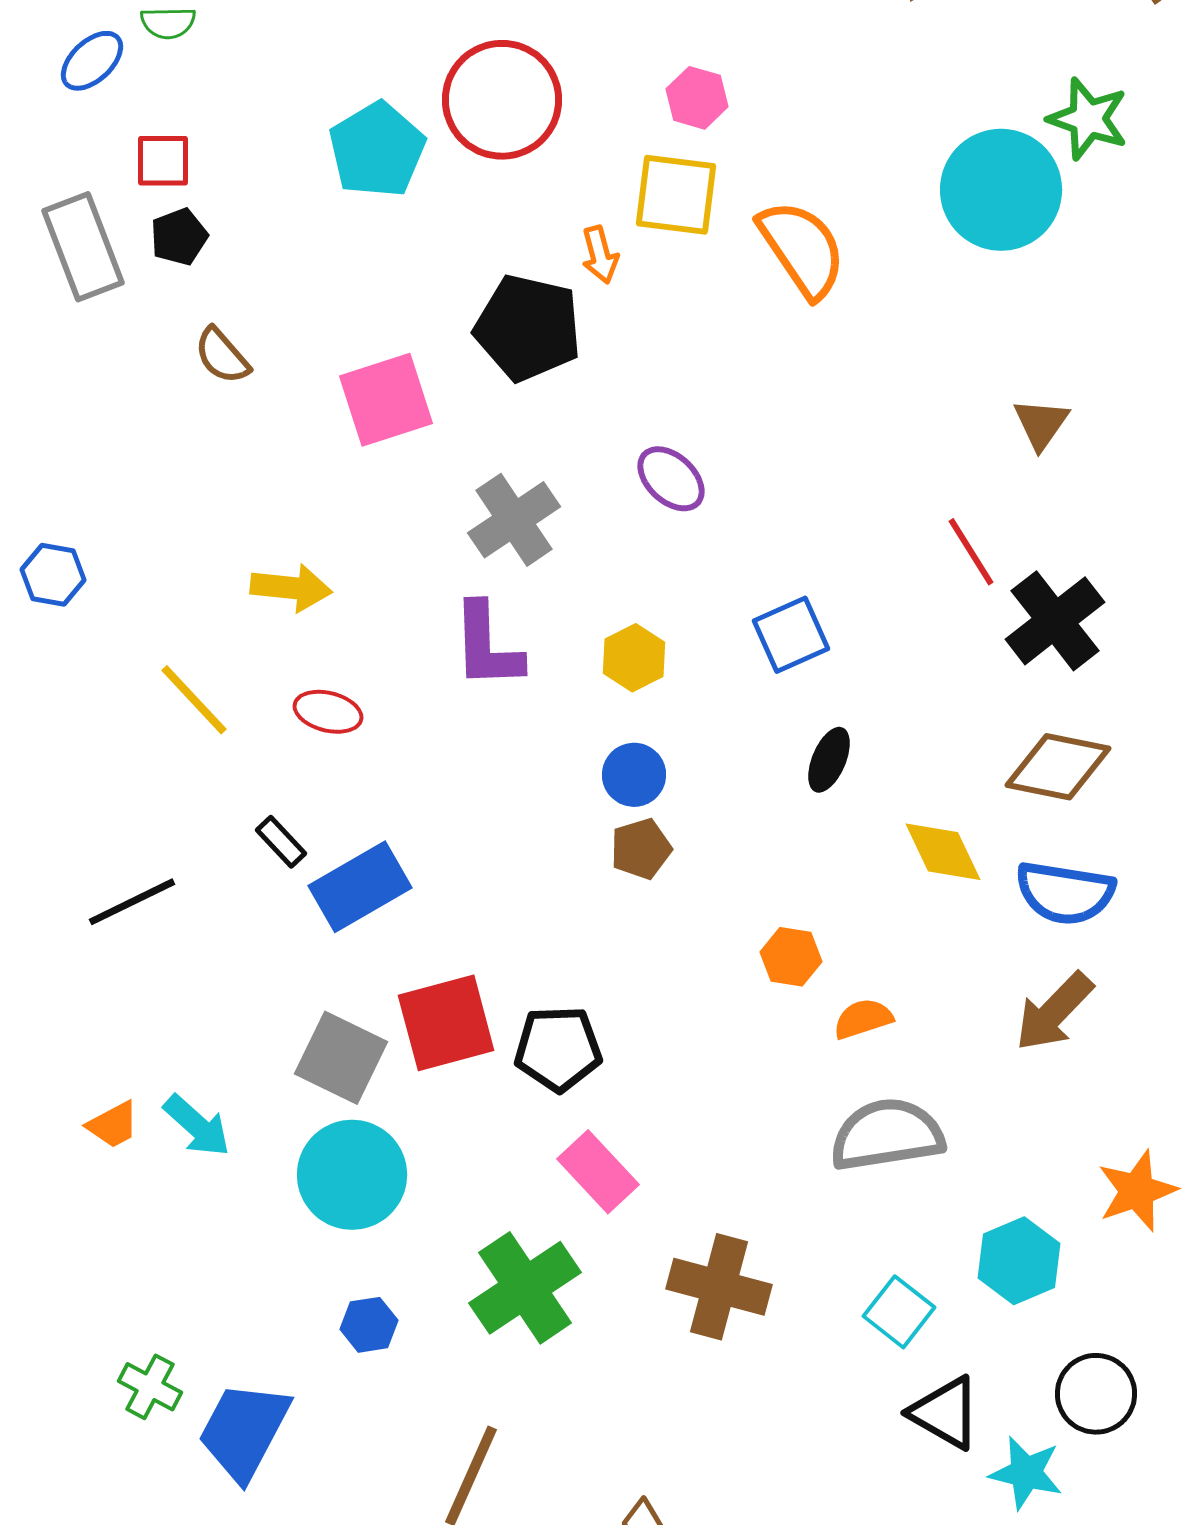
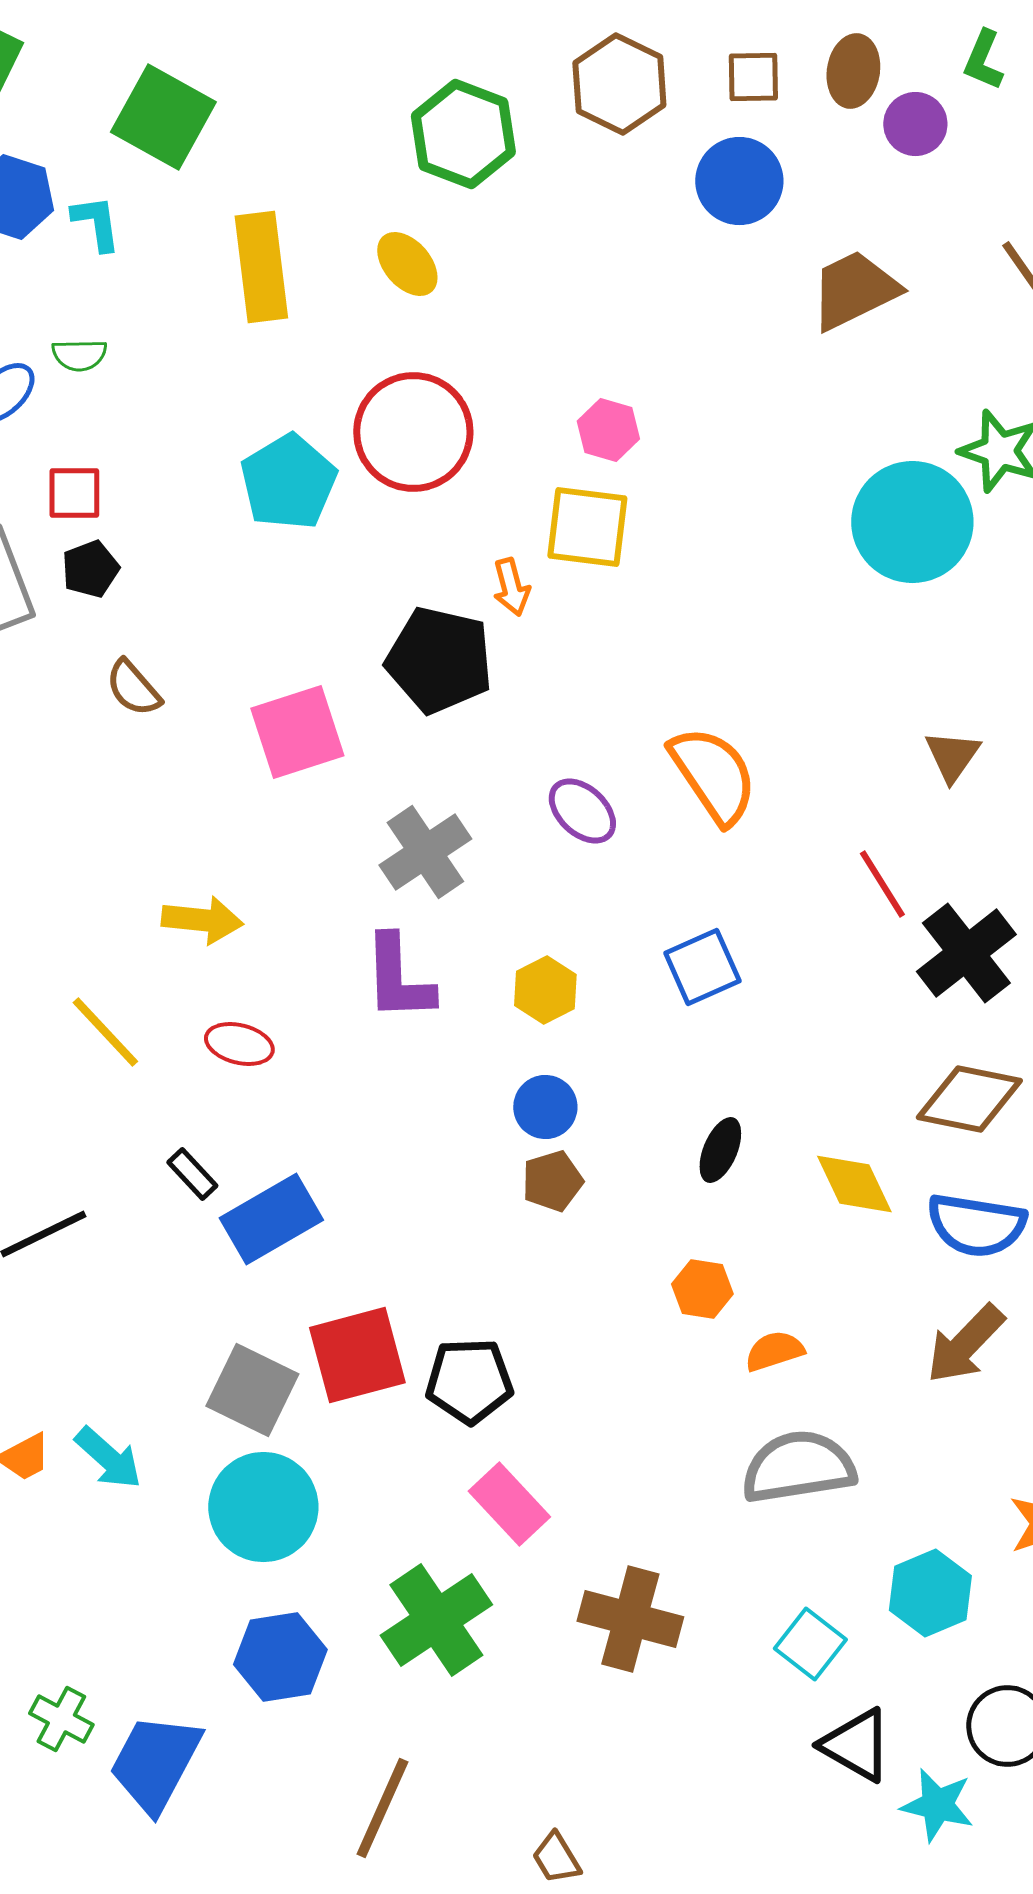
orange semicircle: (802, 249) -> (713, 775), moved
black ellipse: (829, 760) -> (720, 1150), moved
blue hexagon: (369, 1325) -> (280, 1657), size x1.6

